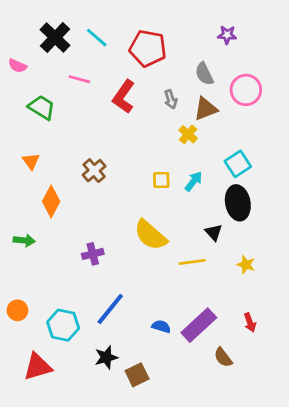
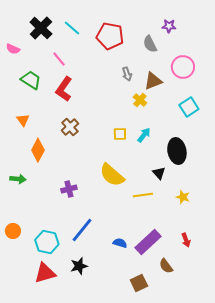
gray semicircle: (204, 74) -> (150, 44), moved
pink line: (79, 79) -> (59, 59), turned 35
red L-shape: (124, 97) -> (64, 89), moved
cyan square: (238, 164) -> (189, 107), moved
red triangle: (38, 367) -> (45, 273), moved
brown square: (137, 375) -> (139, 283), moved

